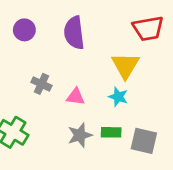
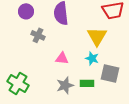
gray cross: (41, 84) -> (38, 35), moved
gray square: (144, 141) -> (110, 73), moved

